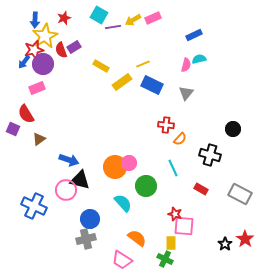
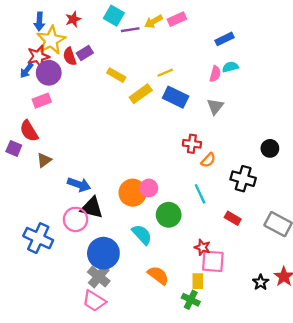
blue circle: (90, 219) -> (103, 253), size x1.4
gray cross: (86, 239) -> (99, 276), turned -36
pink trapezoid: (122, 260) -> (94, 301), moved

